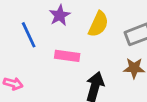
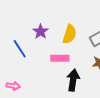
pink rectangle: (67, 56) -> (60, 58), moved

